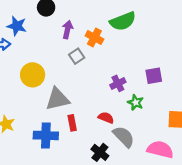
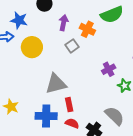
yellow circle: (33, 75) -> (32, 47), moved
red semicircle: (106, 118) -> (72, 123), moved

